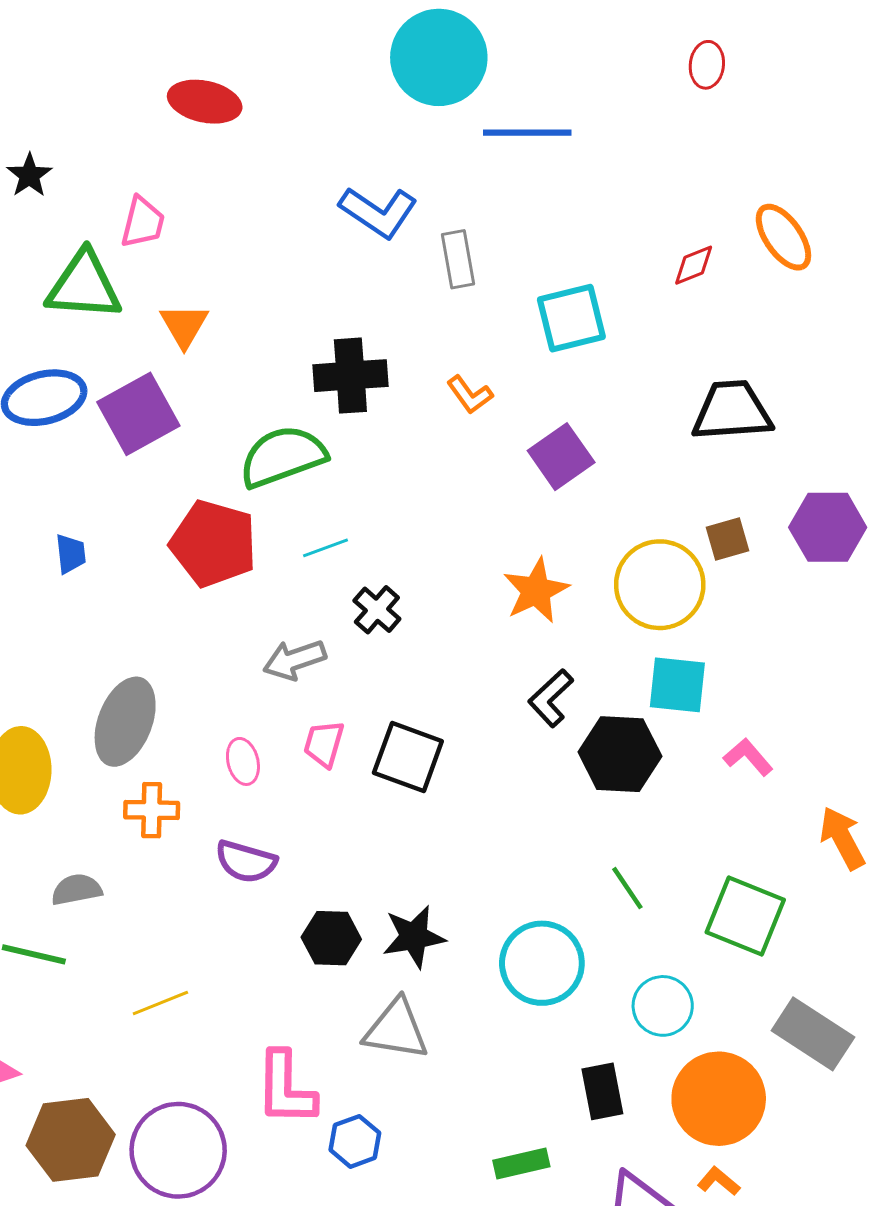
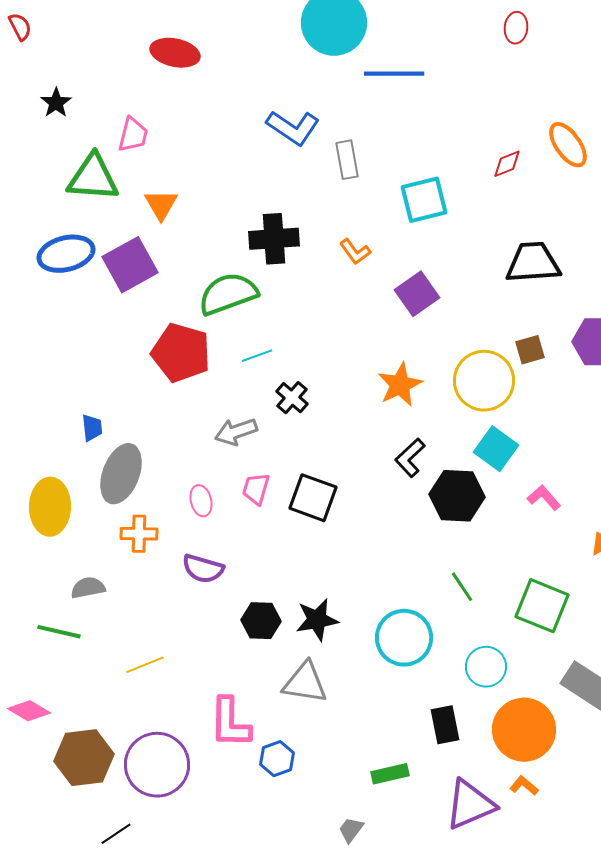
blue trapezoid: (71, 554) -> (92, 428), moved
cyan square: (677, 685) -> (496, 449), turned 30

